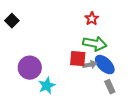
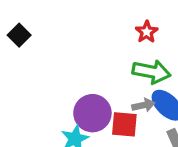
red square: (78, 59) -> (124, 124), moved
purple circle: (30, 68) -> (92, 113), moved

